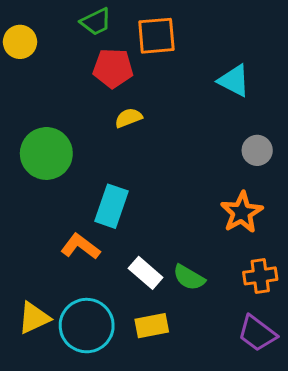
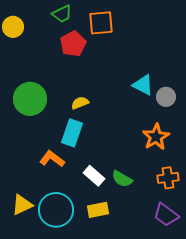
red pentagon: (113, 68) -> (73, 44), turned -30
cyan triangle: (234, 81) -> (143, 85), moved
yellow semicircle: (128, 118) -> (80, 103), moved

